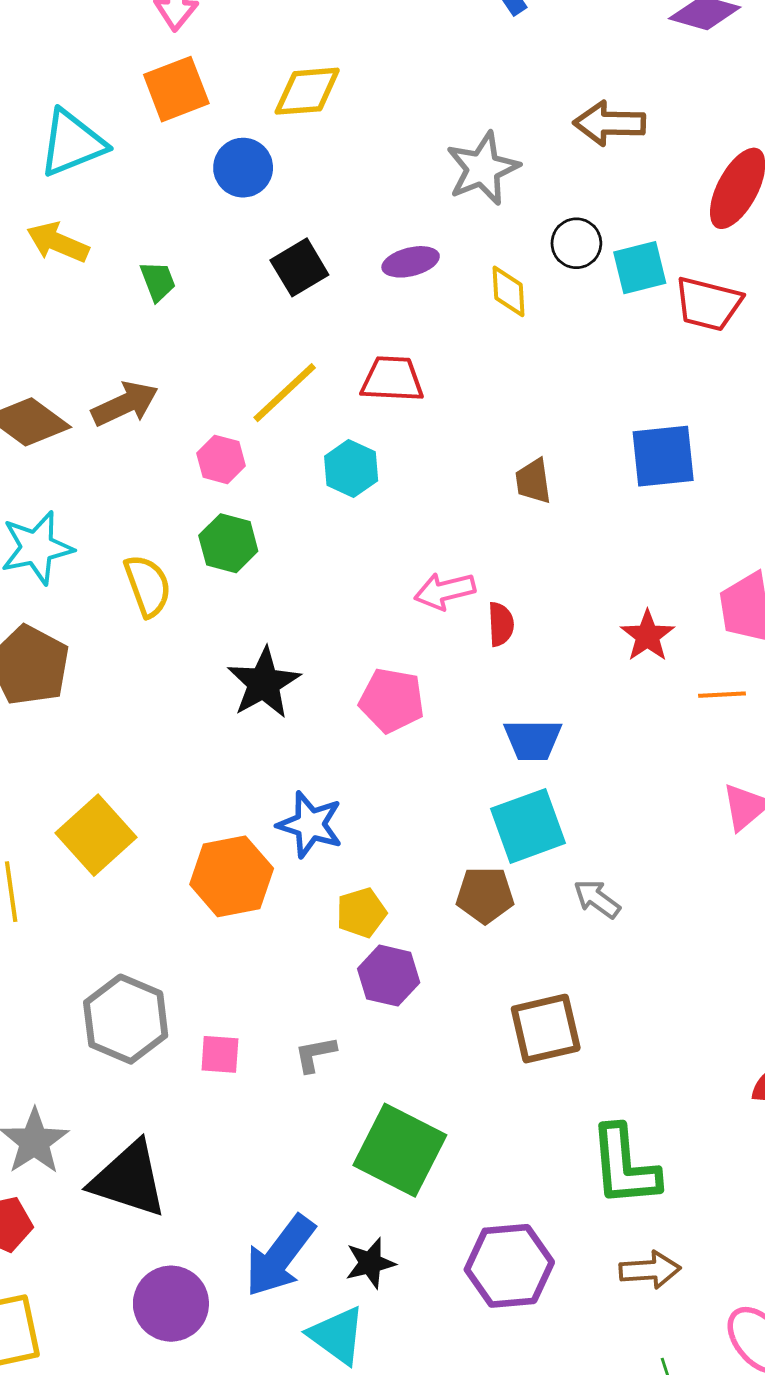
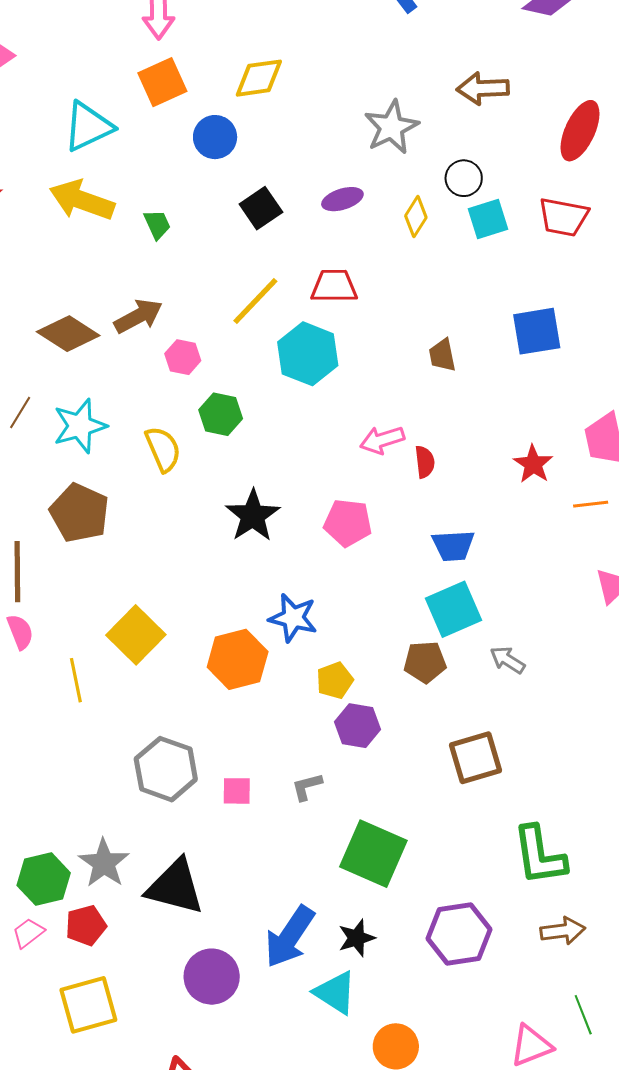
yellow arrow: (58, 242) -> (82, 200), size x1.4
cyan square: (640, 268) -> (488, 219), moved
yellow diamond: (508, 291) -> (416, 217), turned 39
pink hexagon: (221, 459) -> (183, 357), moved
cyan hexagon: (351, 468) -> (308, 354), size x1.5

